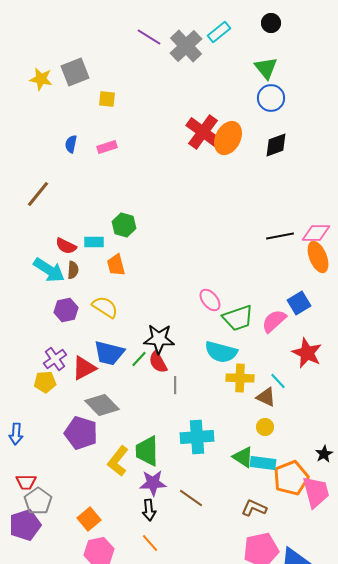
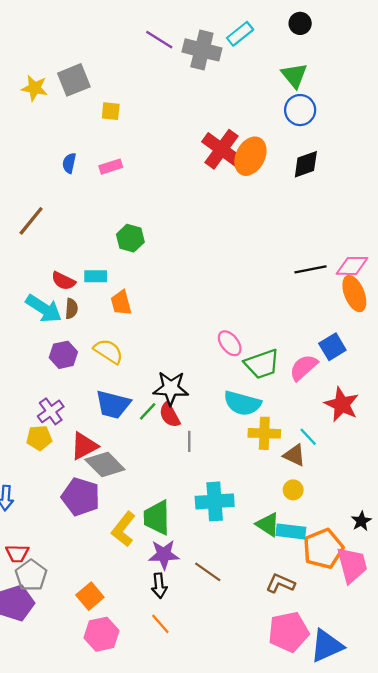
gray cross: (186, 46) -> (202, 50), turned -32
green hexagon: (124, 225) -> (130, 238), moved
red triangle: (84, 368) -> (84, 446), moved

